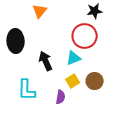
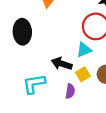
black arrow: (46, 61) -> (62, 64), moved, turned -48
cyan L-shape: (27, 90) -> (34, 84), turned 80

